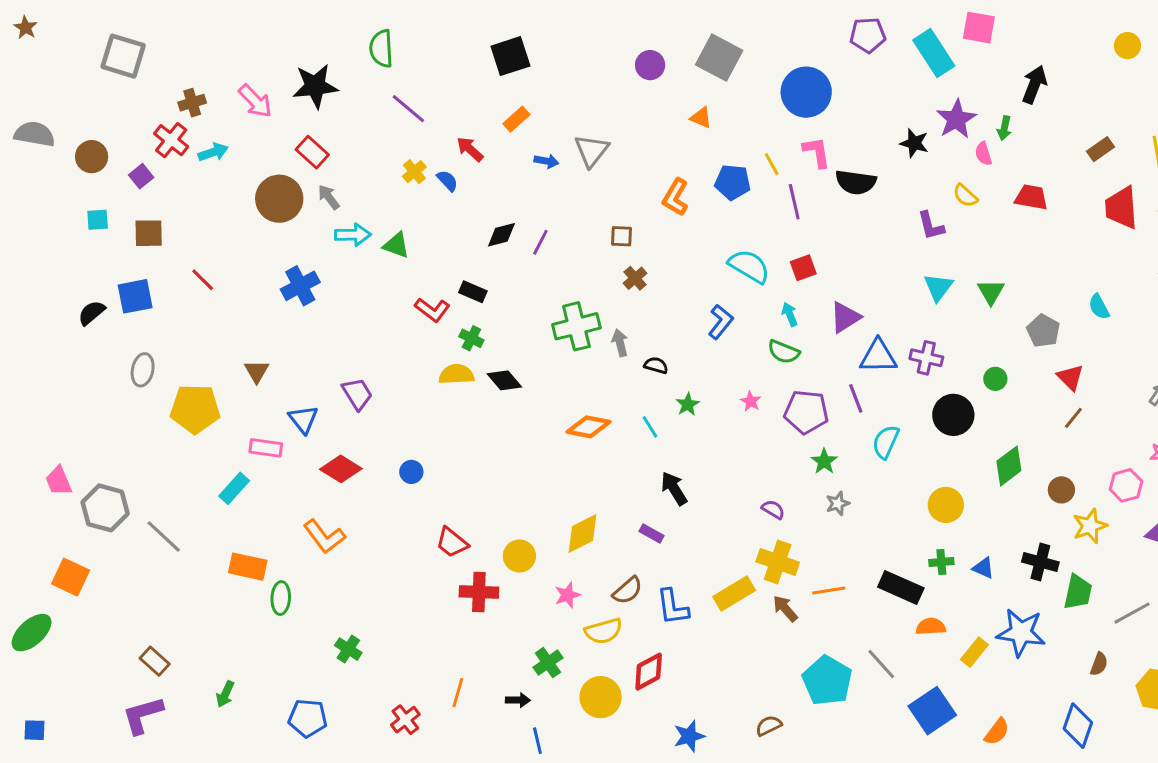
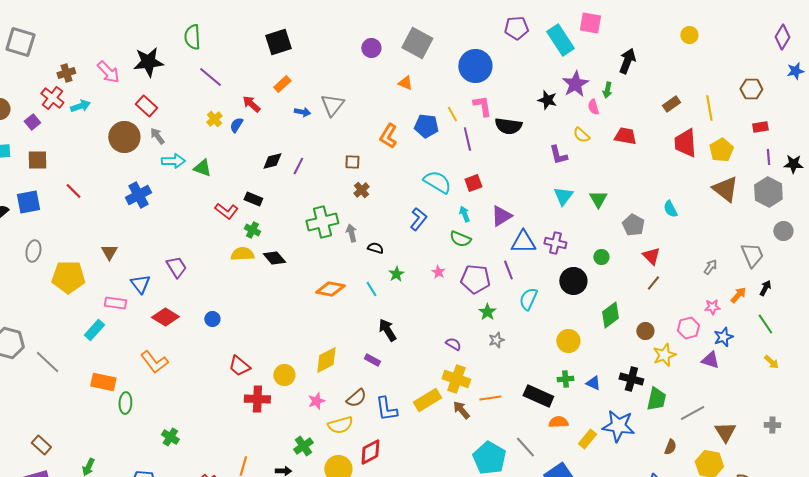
blue semicircle: (447, 181) -> (236, 125), turned -105

